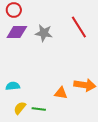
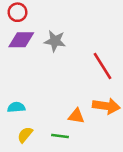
red line: (79, 27) -> (103, 66), moved
green line: (39, 109) -> (60, 136), moved

